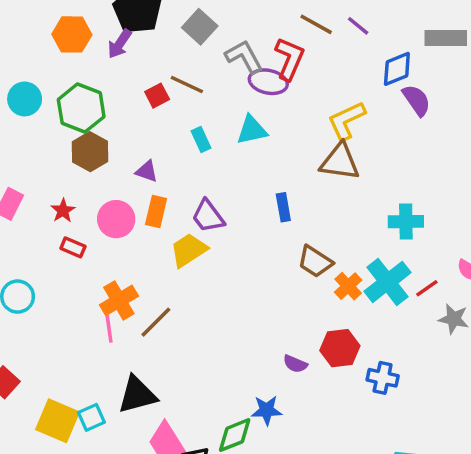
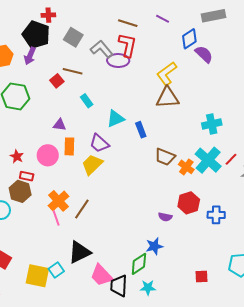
brown line: (316, 24) -> (128, 23), moved
cyan triangle: (252, 130) -> (115, 119), moved
brown hexagon: (90, 152) -> (20, 191), moved

